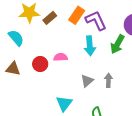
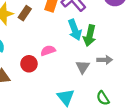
green arrow: (117, 44) -> (90, 36), moved
gray arrow: (108, 80) -> (105, 60), turned 104

